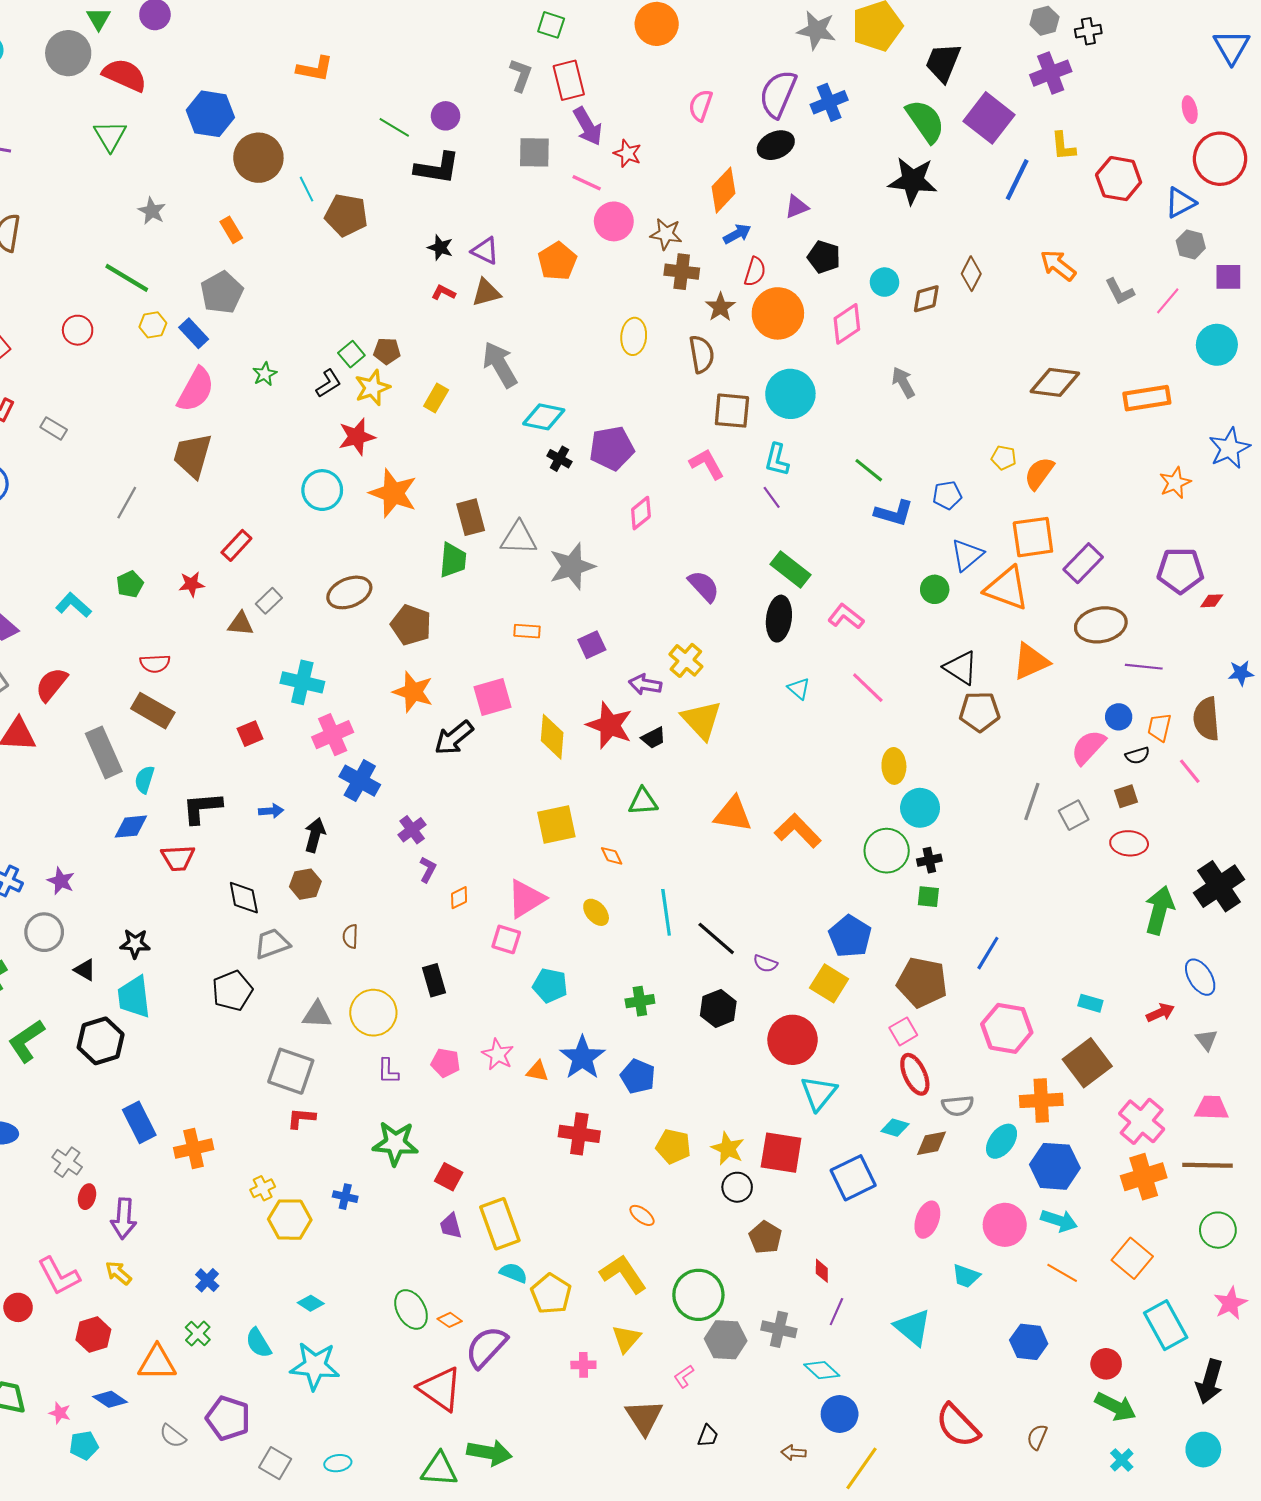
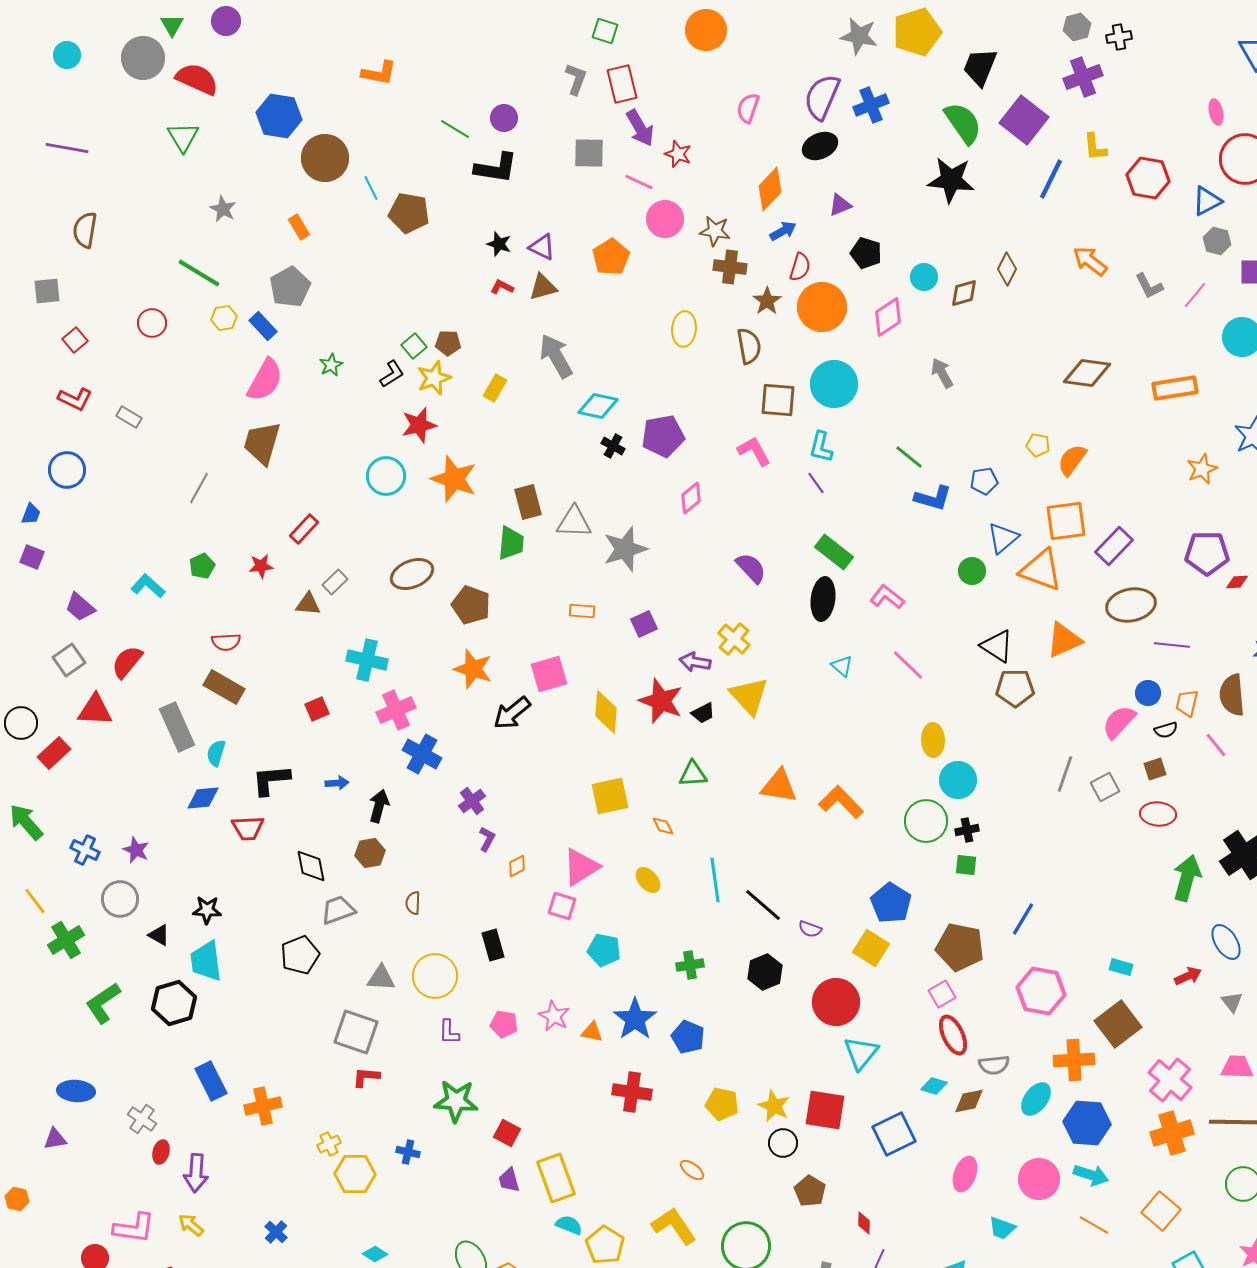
pink L-shape: (59, 1276) -> (134, 1228), turned -54

